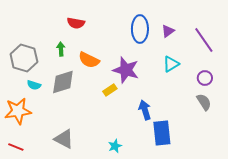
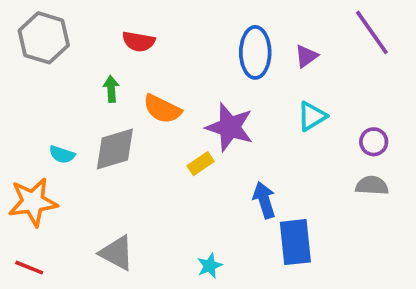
purple line: (204, 40) -> (372, 32), moved
gray hexagon: (24, 58) -> (44, 38), moved
gray semicircle: (204, 102) -> (372, 186), turned -54

